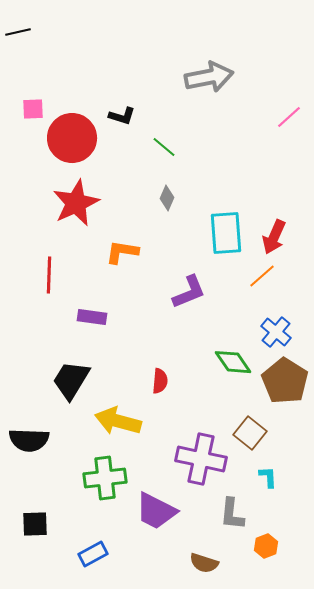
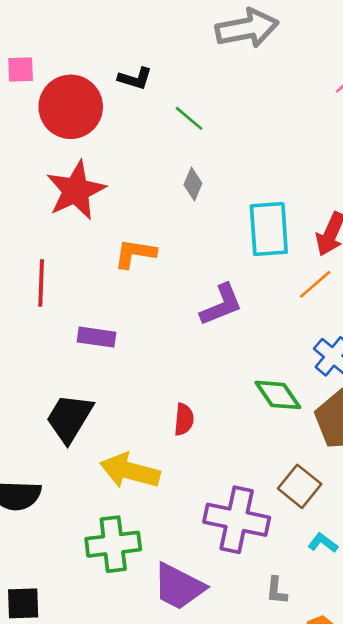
cyan L-shape: (268, 477) -> (323, 543), turned -50
gray L-shape: (232, 514) -> (277, 590), size x0.7

